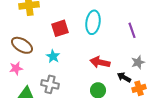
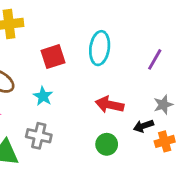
purple line: (132, 30) -> (155, 59), turned 49
black arrow: (124, 77) -> (143, 126), turned -48

